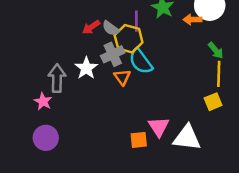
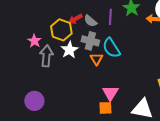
yellow hexagon: (129, 39) -> (61, 30), moved
gray cross: (113, 54) -> (90, 41), turned 36
pink star: (43, 101) -> (34, 41), moved
pink triangle: (159, 127) -> (110, 93), moved

